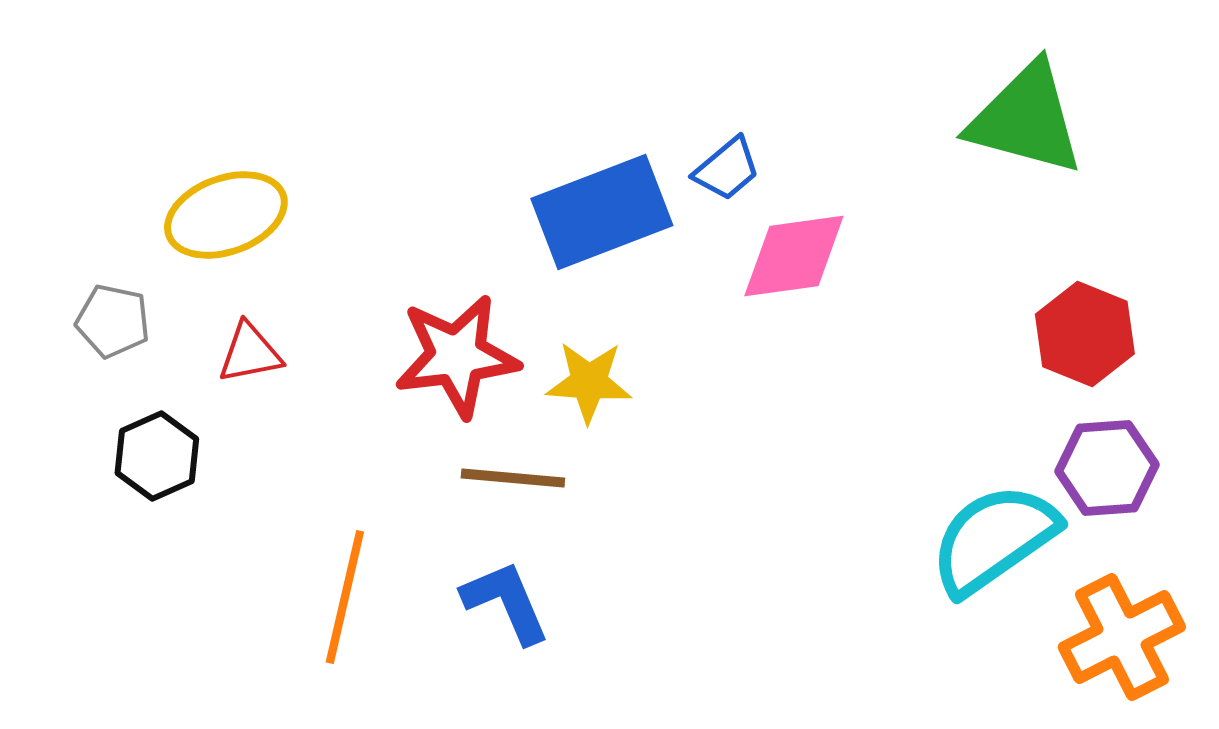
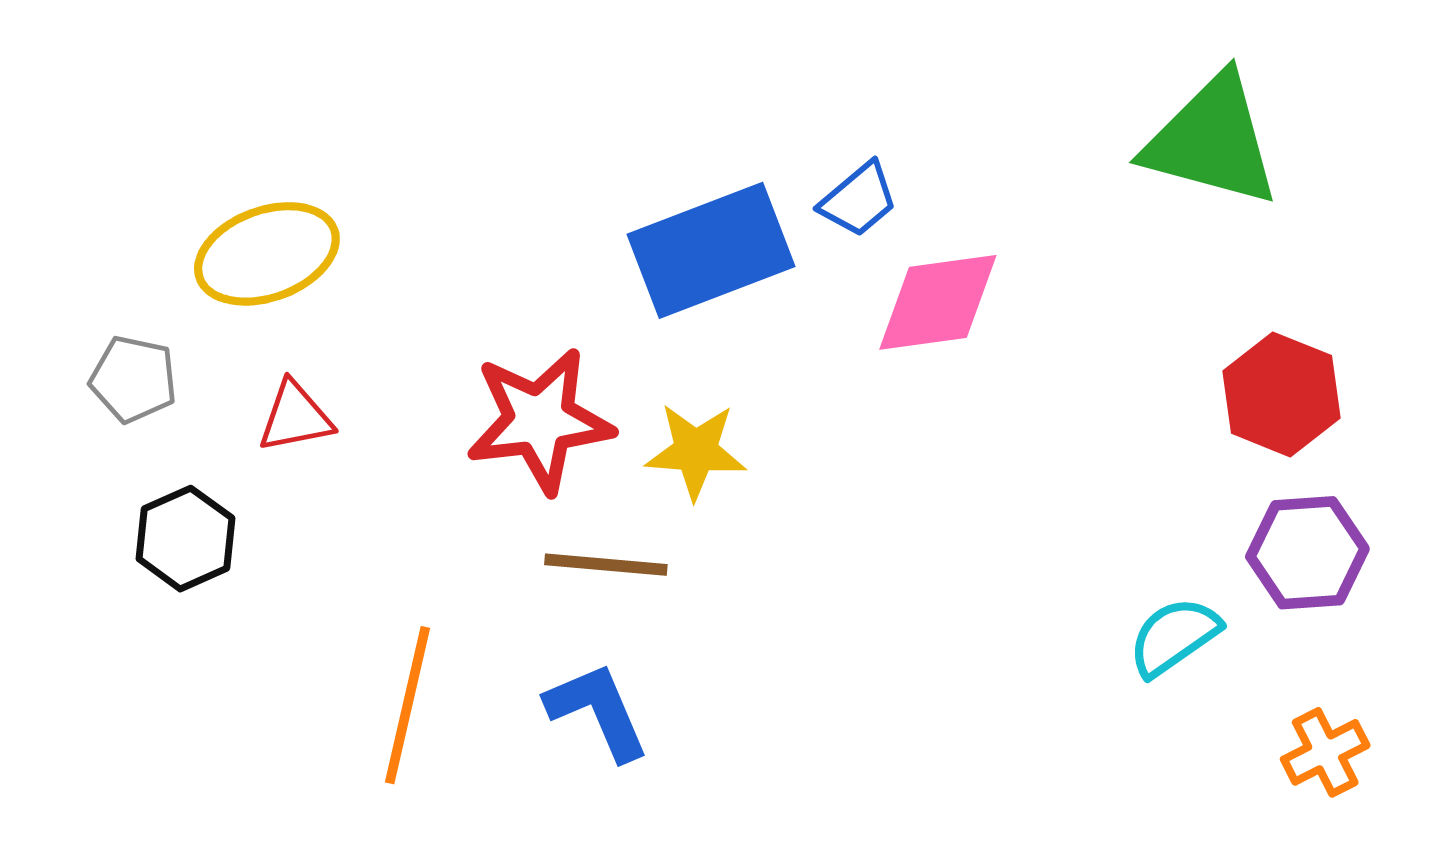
cyan semicircle: (994, 539) -> (1174, 637), size x0.6
orange cross: (1122, 637) -> (1325, 752), size x0.6

